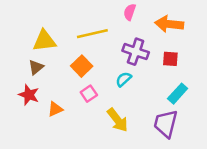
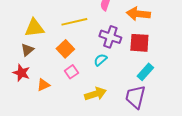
red square: (170, 59) -> (139, 43), size x1.5
yellow arrow: (118, 120) -> (95, 94), turned -70

